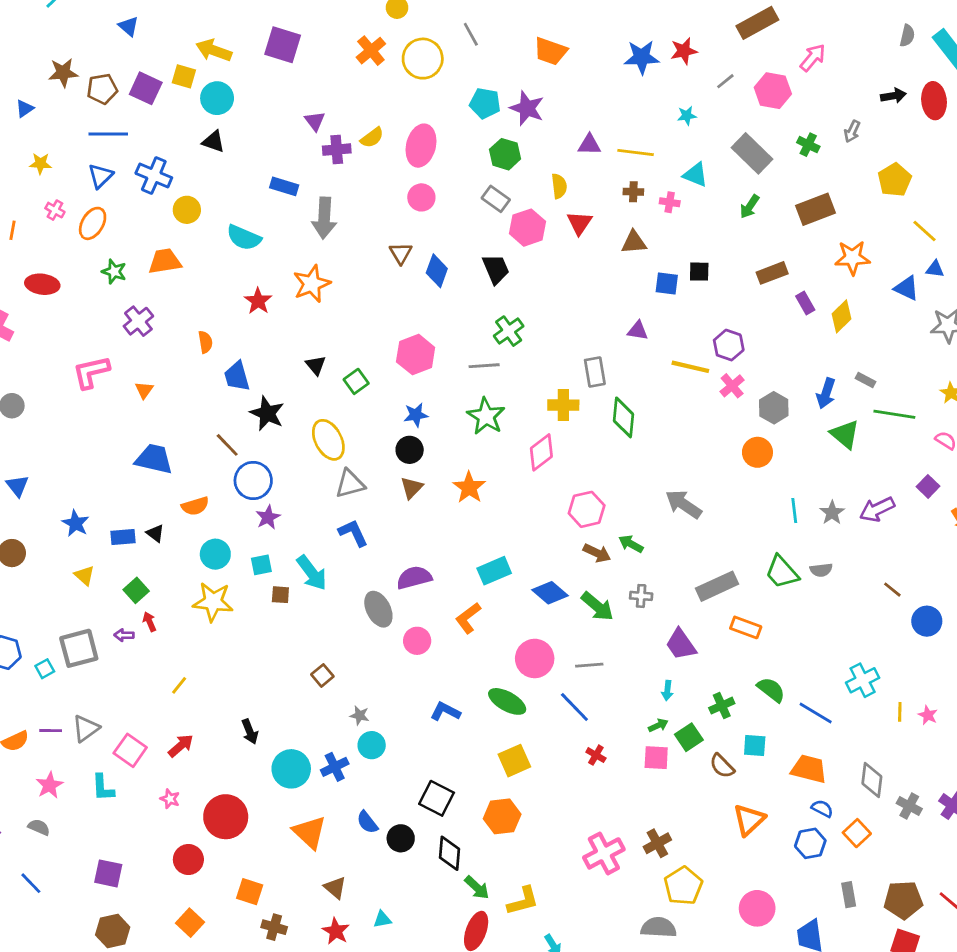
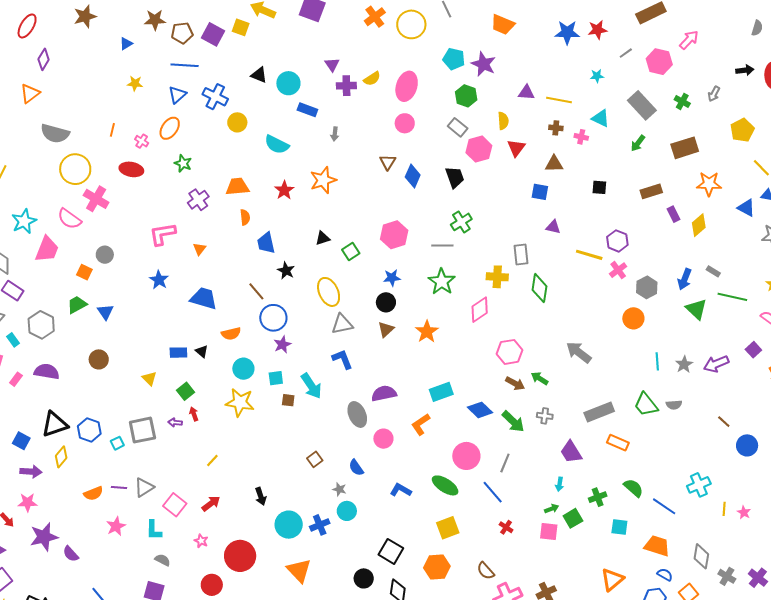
cyan circle: (217, 98) -> (288, 83), moved
pink cross: (55, 210) -> (142, 141), moved
gray arrow: (324, 218) -> (335, 134), size x0.5
orange trapezoid: (165, 261) -> (237, 187), moved
blue square: (667, 284) -> (540, 192), moved
black triangle: (316, 365) -> (323, 238), turned 49
black star: (267, 413) -> (286, 271), size x0.7
blue star: (76, 523) -> (159, 280), moved
gray line: (589, 665) -> (505, 463), turned -66
brown semicircle: (722, 766) -> (486, 571), moved
blue semicircle: (367, 822) -> (356, 468), moved
gray semicircle: (39, 827) -> (163, 560), moved

